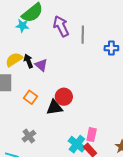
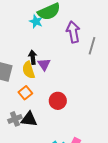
yellow semicircle: (14, 60) -> (28, 70), moved, turned -90
black triangle: (54, 107) -> (29, 119), moved
gray cross: (29, 136) -> (15, 119), moved

